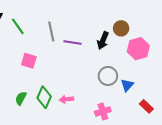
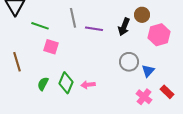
green line: (18, 26) -> (40, 26), moved, turned -36
pink cross: (103, 111) -> (144, 97), moved, turned -35

